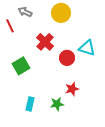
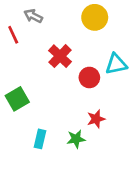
yellow circle: (61, 13) -> (95, 17), moved
cyan triangle: (87, 48) -> (116, 64), turned -30
green square: (21, 66) -> (17, 99), moved

